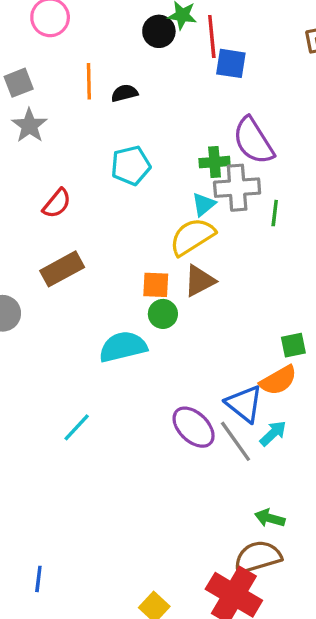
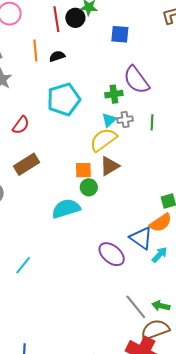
red line: (212, 37) -> (56, 19), moved
cyan pentagon: (131, 166) -> (64, 99), size x1.4
gray cross: (237, 188) -> (125, 120), moved, size x0.6
cyan line: (77, 427) -> (23, 265), moved
gray line: (236, 441) -> (136, 307), moved

